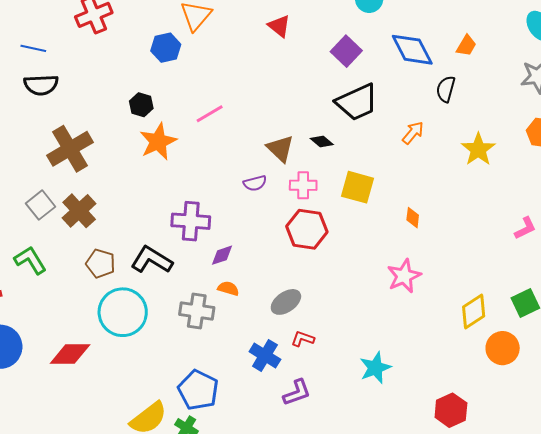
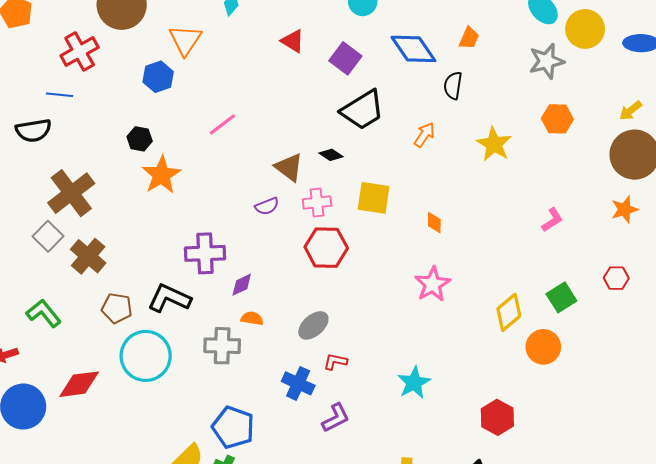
red triangle: (279, 26) -> (293, 41), moved
blue line: (33, 48) -> (60, 95), moved
pink line: (210, 114) -> (222, 125), moved
gray square: (40, 205) -> (48, 236), moved
red diamond: (70, 354) -> (79, 384), moved

